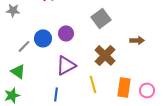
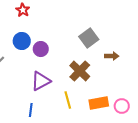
gray square: (101, 18) -> (89, 38), moved
blue circle: (43, 38) -> (22, 41), moved
orange rectangle: (124, 87) -> (99, 103), turned 72

